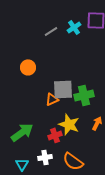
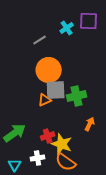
gray line: (51, 31) -> (40, 40), moved
orange circle: (28, 67) -> (49, 70), moved, size x1.6
yellow star: (69, 124) -> (62, 144), moved

